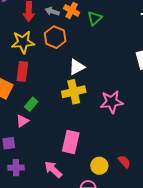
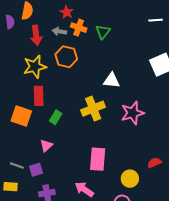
white triangle: (77, 67) -> (112, 80), moved, turned 42
green rectangle: (31, 104) -> (56, 117), moved
red semicircle: (124, 162) -> (154, 163), moved, turned -64

